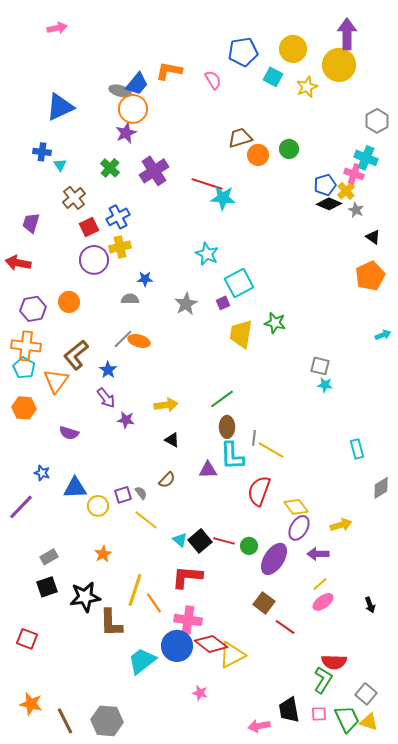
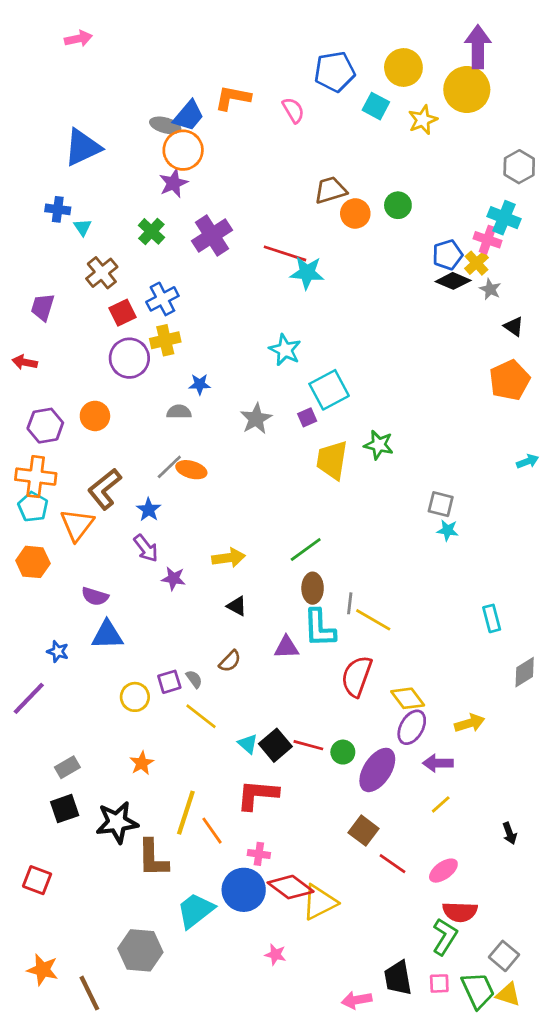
red arrow: (18, 263) -> (25, 362), size x0.7
blue triangle: (75, 488) -> (107, 635), moved
pink ellipse: (323, 602) -> (443, 871), moved
pink cross: (188, 620) -> (259, 854), size x0.6
gray hexagon: (107, 721) -> (140, 950), moved

